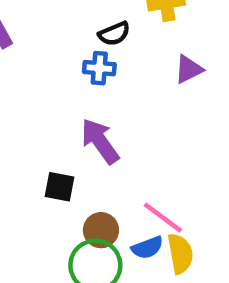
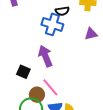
blue cross: (99, 68) -> (52, 24), size x1.5
pink line: (163, 218) -> (50, 87), moved

